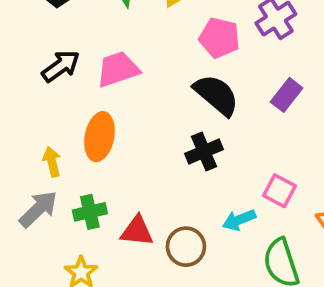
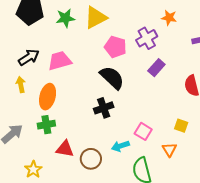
purple rectangle: (287, 95) -> (156, 68), moved
yellow arrow: (52, 162) -> (21, 85), moved
green cross: (90, 212) -> (46, 125), moved

